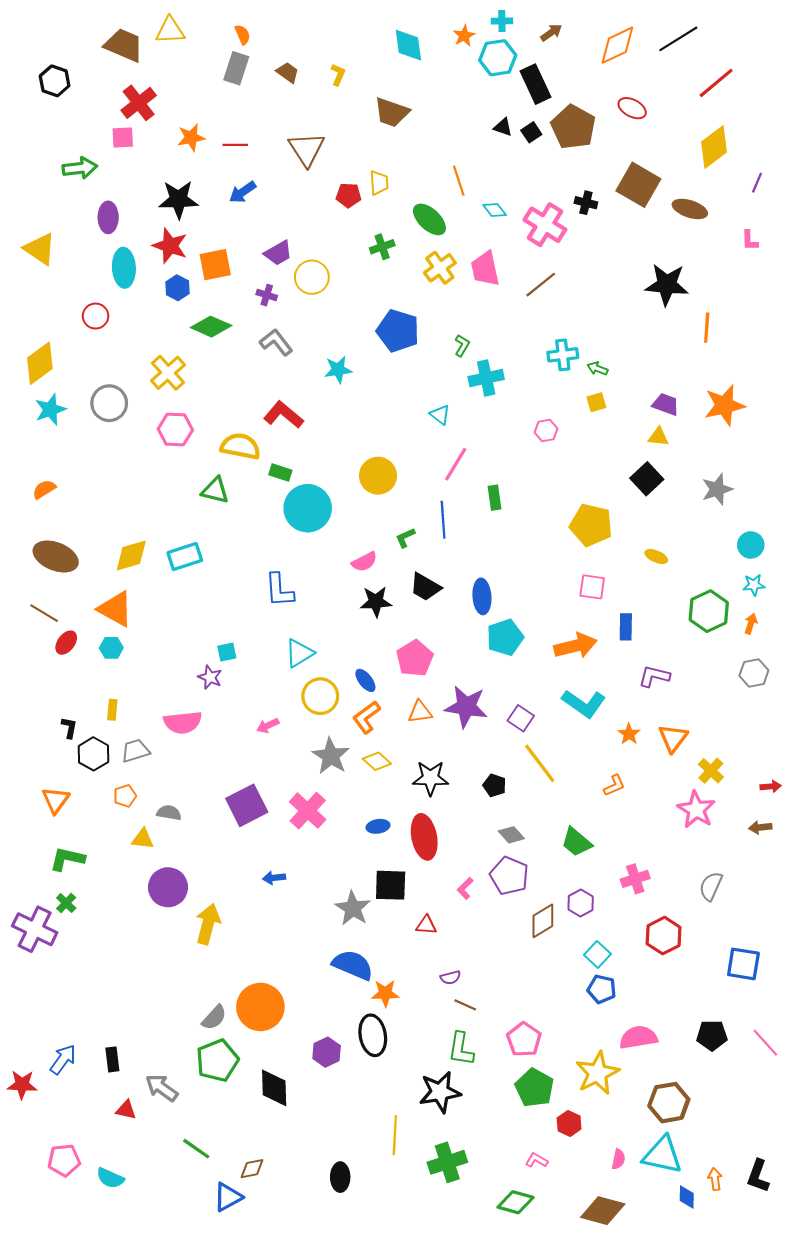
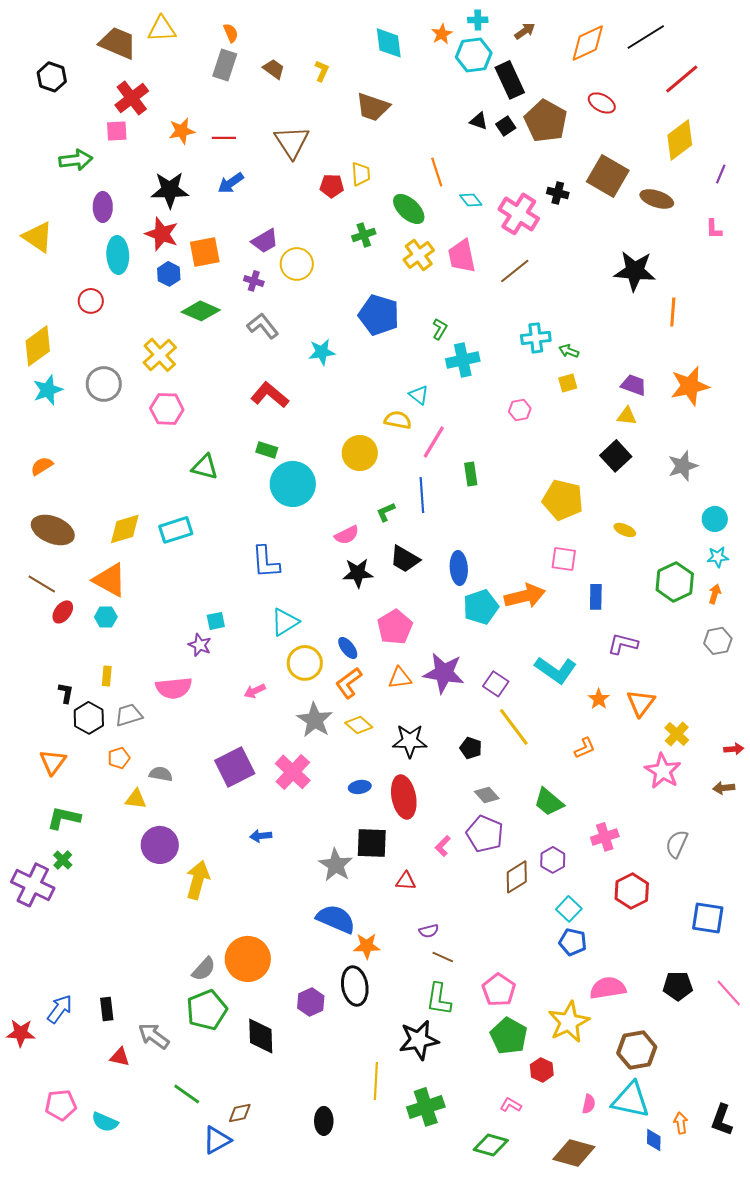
yellow semicircle: (240, 446) -> (398, 420), moved, size x0.7
orange arrow: (575, 646) -> (525, 596), moved

